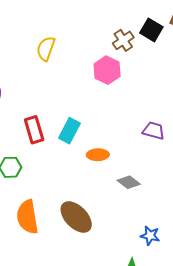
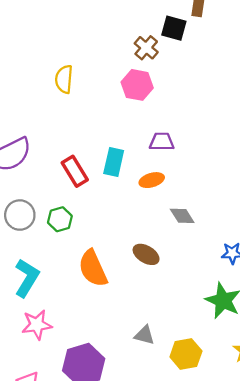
purple trapezoid: (154, 131) -> (162, 142), moved
gray diamond: (129, 182) -> (182, 216), moved, turned 35
brown ellipse: (76, 217) -> (146, 254), size x0.7

